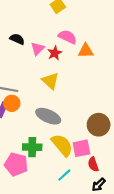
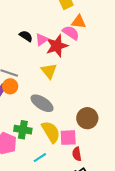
black semicircle: (17, 39) -> (26, 36), moved
orange triangle: (86, 51) -> (79, 22), moved
red star: (55, 53) -> (57, 46), size x1.6
cyan line: (64, 175) -> (40, 158), moved

